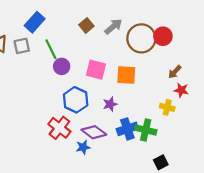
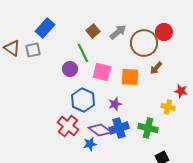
red circle: (163, 36) -> (164, 32), moved
green line: (51, 49) -> (83, 53), moved
brown arrow: (175, 72) -> (156, 68), moved
blue cross: (127, 129) -> (119, 128), moved

